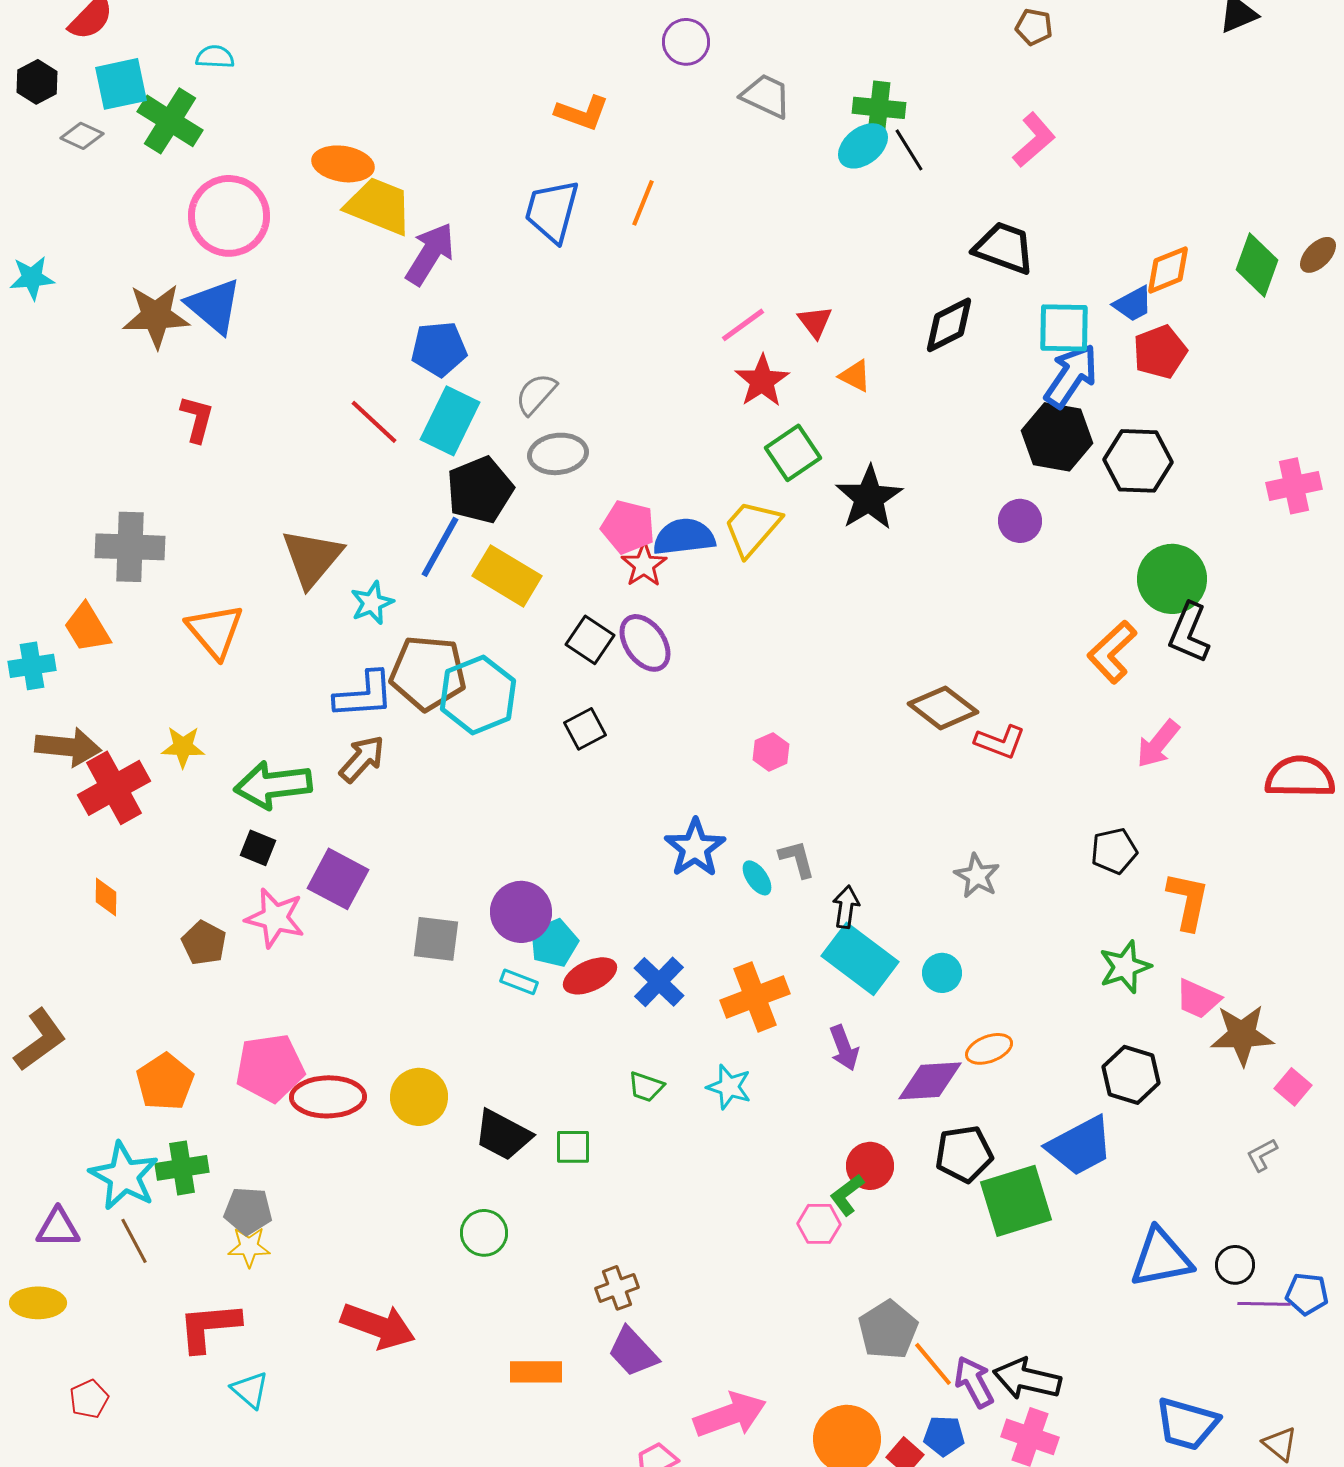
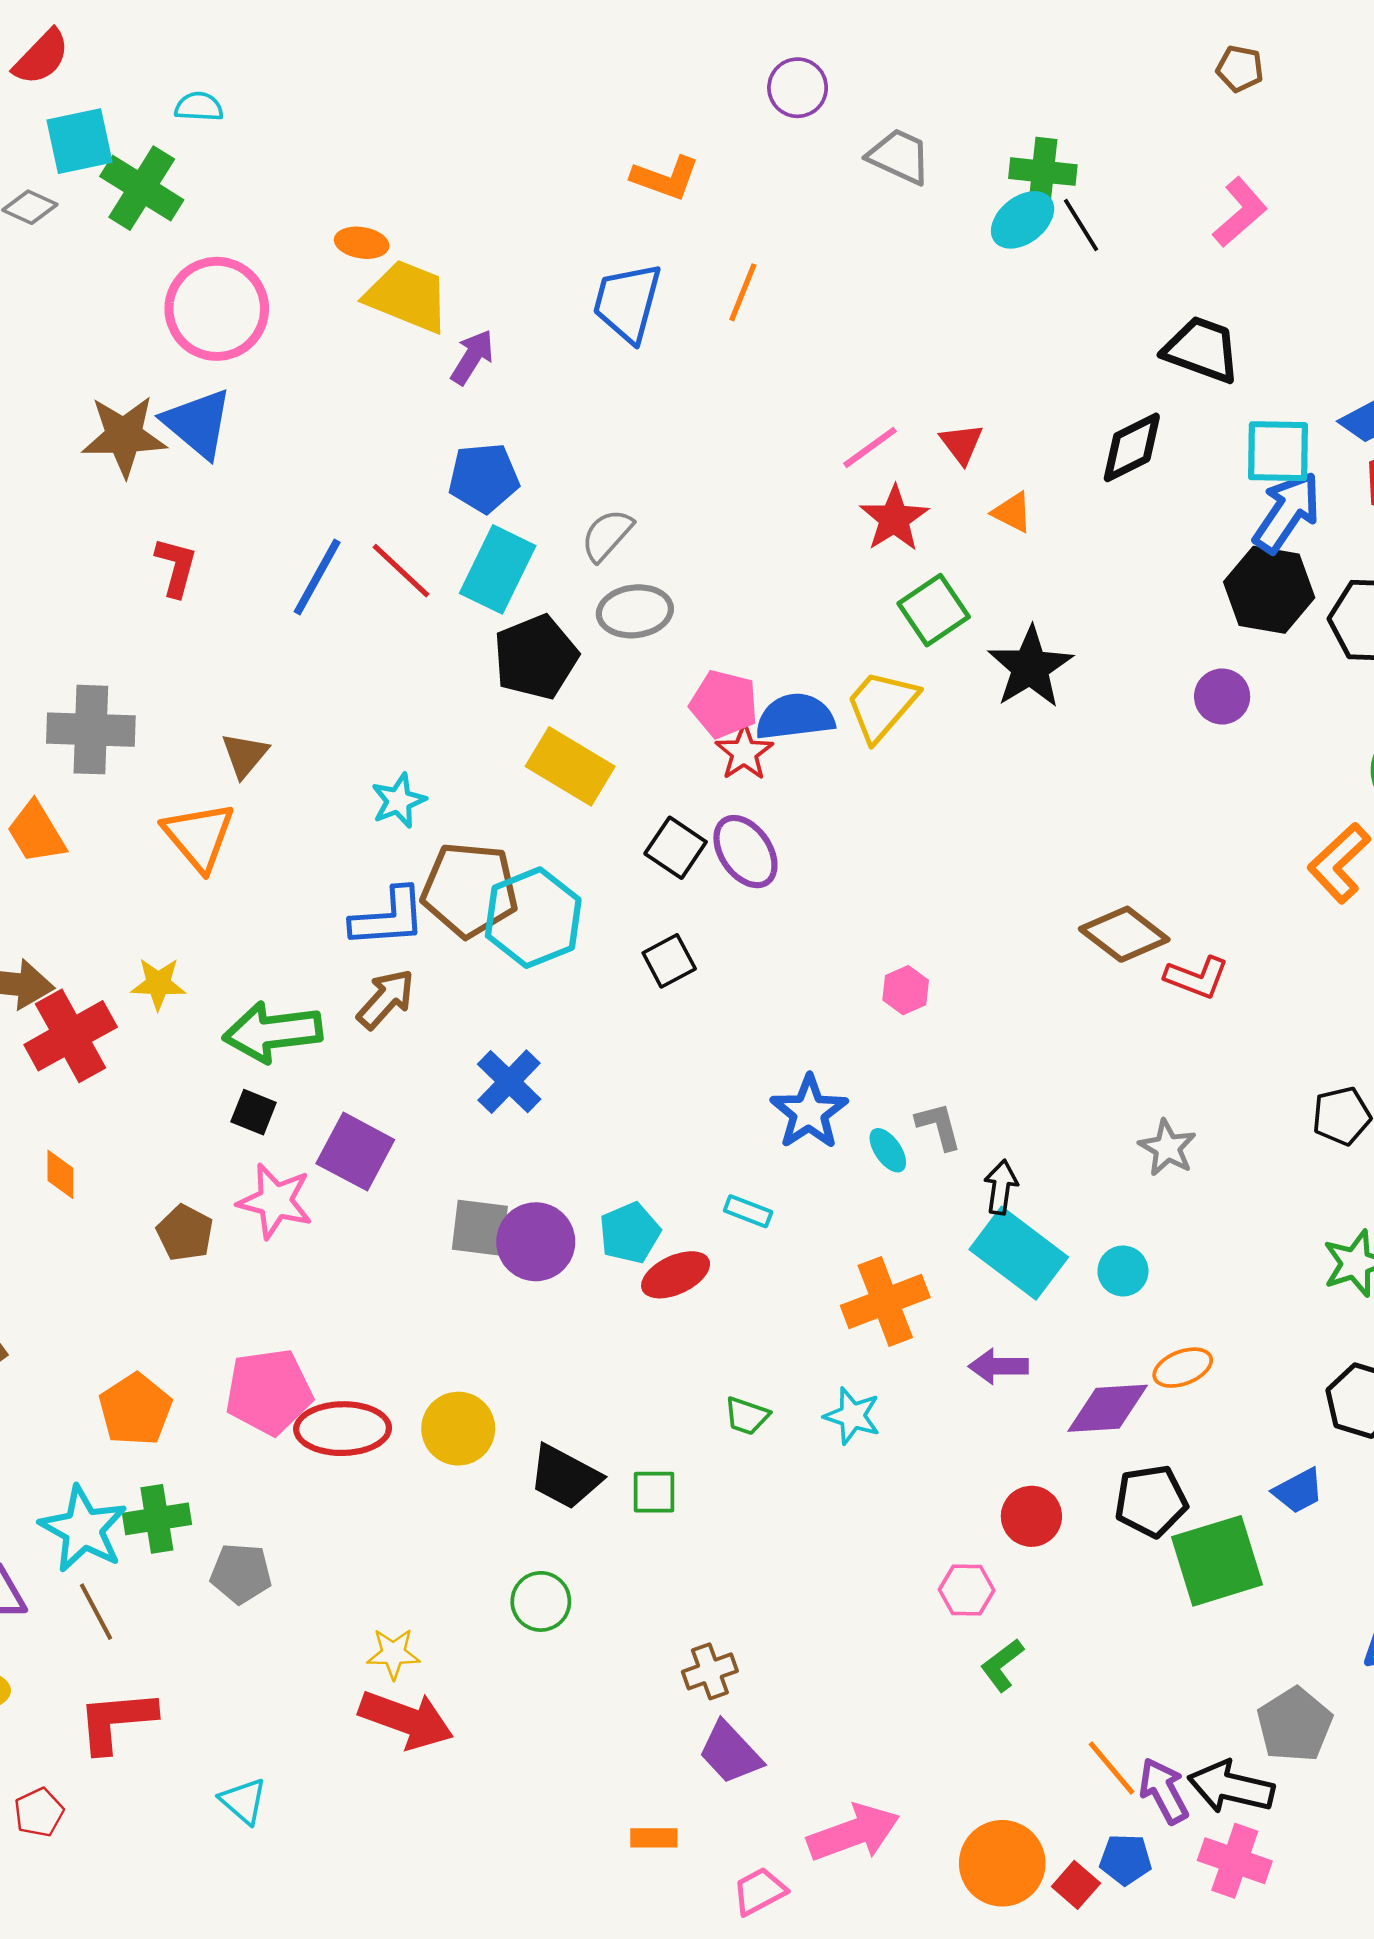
orange ellipse: (343, 164) -> (362, 243), size x0.7
purple arrow: (430, 254) -> (472, 357), size x0.7
blue line: (440, 547) -> (317, 577), moved
brown triangle: (312, 558) -> (245, 755), moved, size x0.6
purple circle: (521, 912) -> (536, 1242), moved
cyan rectangle: (519, 982) -> (748, 1211), moved
blue cross: (659, 982) -> (509, 1082), moved
purple arrow: (844, 1048) -> (998, 1366), turned 111
blue trapezoid: (1080, 1146) -> (1298, 1491), size x0.6
green L-shape: (847, 1195) -> (1002, 1665), moved
yellow star: (249, 1247) -> (393, 1654), moved
red L-shape: (209, 1327) -> (116, 1721), moved
gray pentagon: (888, 1330) -> (1295, 1725), moved
orange rectangle: (536, 1372) -> (654, 1838), moved, size x0.7

